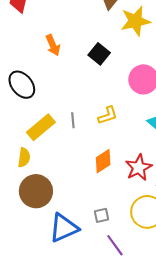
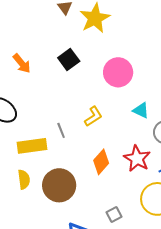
black square: (99, 54) -> (69, 60), turned 30
yellow rectangle: (41, 127) -> (32, 146), turned 48
brown circle: (36, 191) -> (59, 185), moved

